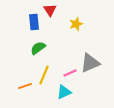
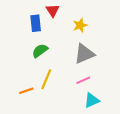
gray triangle: (90, 63) -> (84, 54), moved
pink line: (70, 73) -> (83, 80), moved
cyan triangle: (64, 92) -> (92, 100), moved

